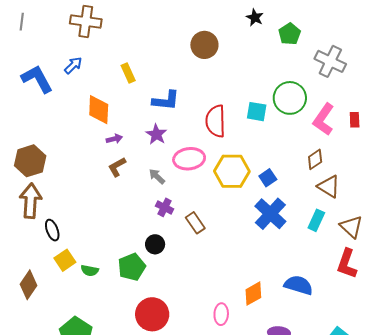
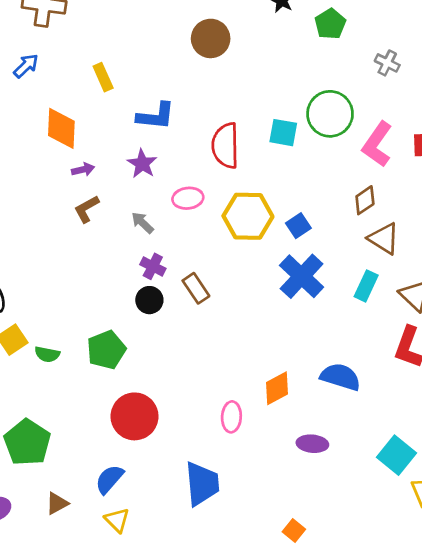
gray cross: (330, 61) -> (387, 63), size x0.6
pink ellipse: (189, 159) -> (188, 198), size x0.7
black circle: (155, 244) -> (149, 300), moved

